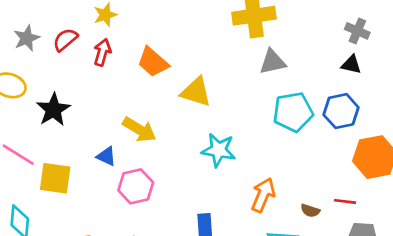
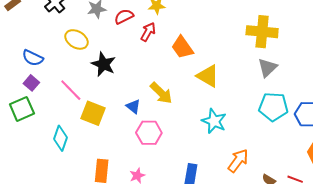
gray triangle: (273, 62) -> (267, 68), turned -45
black star: (53, 110) -> (104, 64), turned -30

